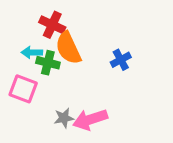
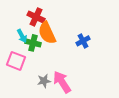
cyan arrow: (32, 52) -> (22, 36), turned -120
pink arrow: (90, 119) -> (62, 82), turned 75

